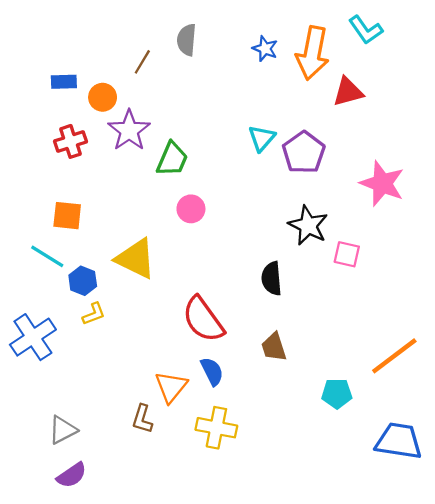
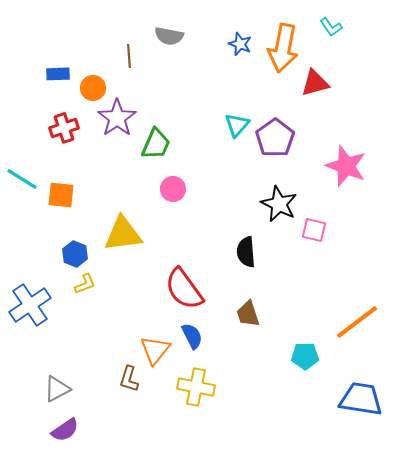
cyan L-shape: (366, 30) -> (331, 27), size x0.7
gray semicircle: (187, 40) -> (169, 36), turned -84
brown line: (142, 62) -> (129, 56), turned -35
cyan line: (47, 256) -> (22, 179), moved
yellow triangle: (136, 259) -> (123, 234), turned -33

